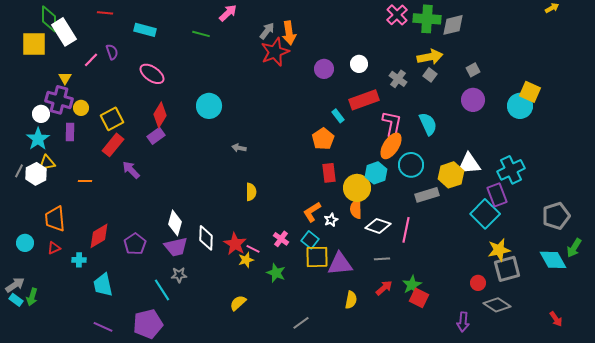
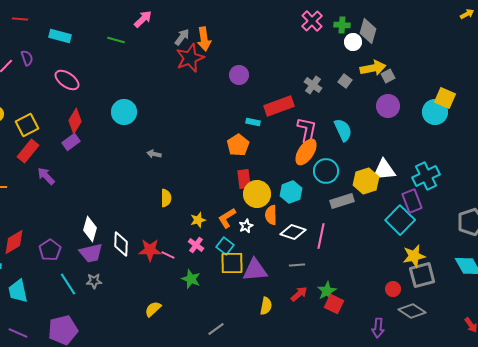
green cross: (427, 19) -> (342, 25), size x0.6
gray diamond: (453, 25) -> (368, 31), turned -60
yellow arrow: (430, 57) -> (373, 68), moved
white circle: (359, 64) -> (353, 42), moved
cyan rectangle: (338, 116) -> (253, 122), turned -40
cyan hexagon: (376, 173) -> (291, 192), moved
yellow circle: (357, 188) -> (257, 194), moved
red star: (235, 244) -> (150, 250), turned -30
yellow star: (246, 260) -> (198, 220), moved
cyan line: (162, 290) -> (68, 284), moved

